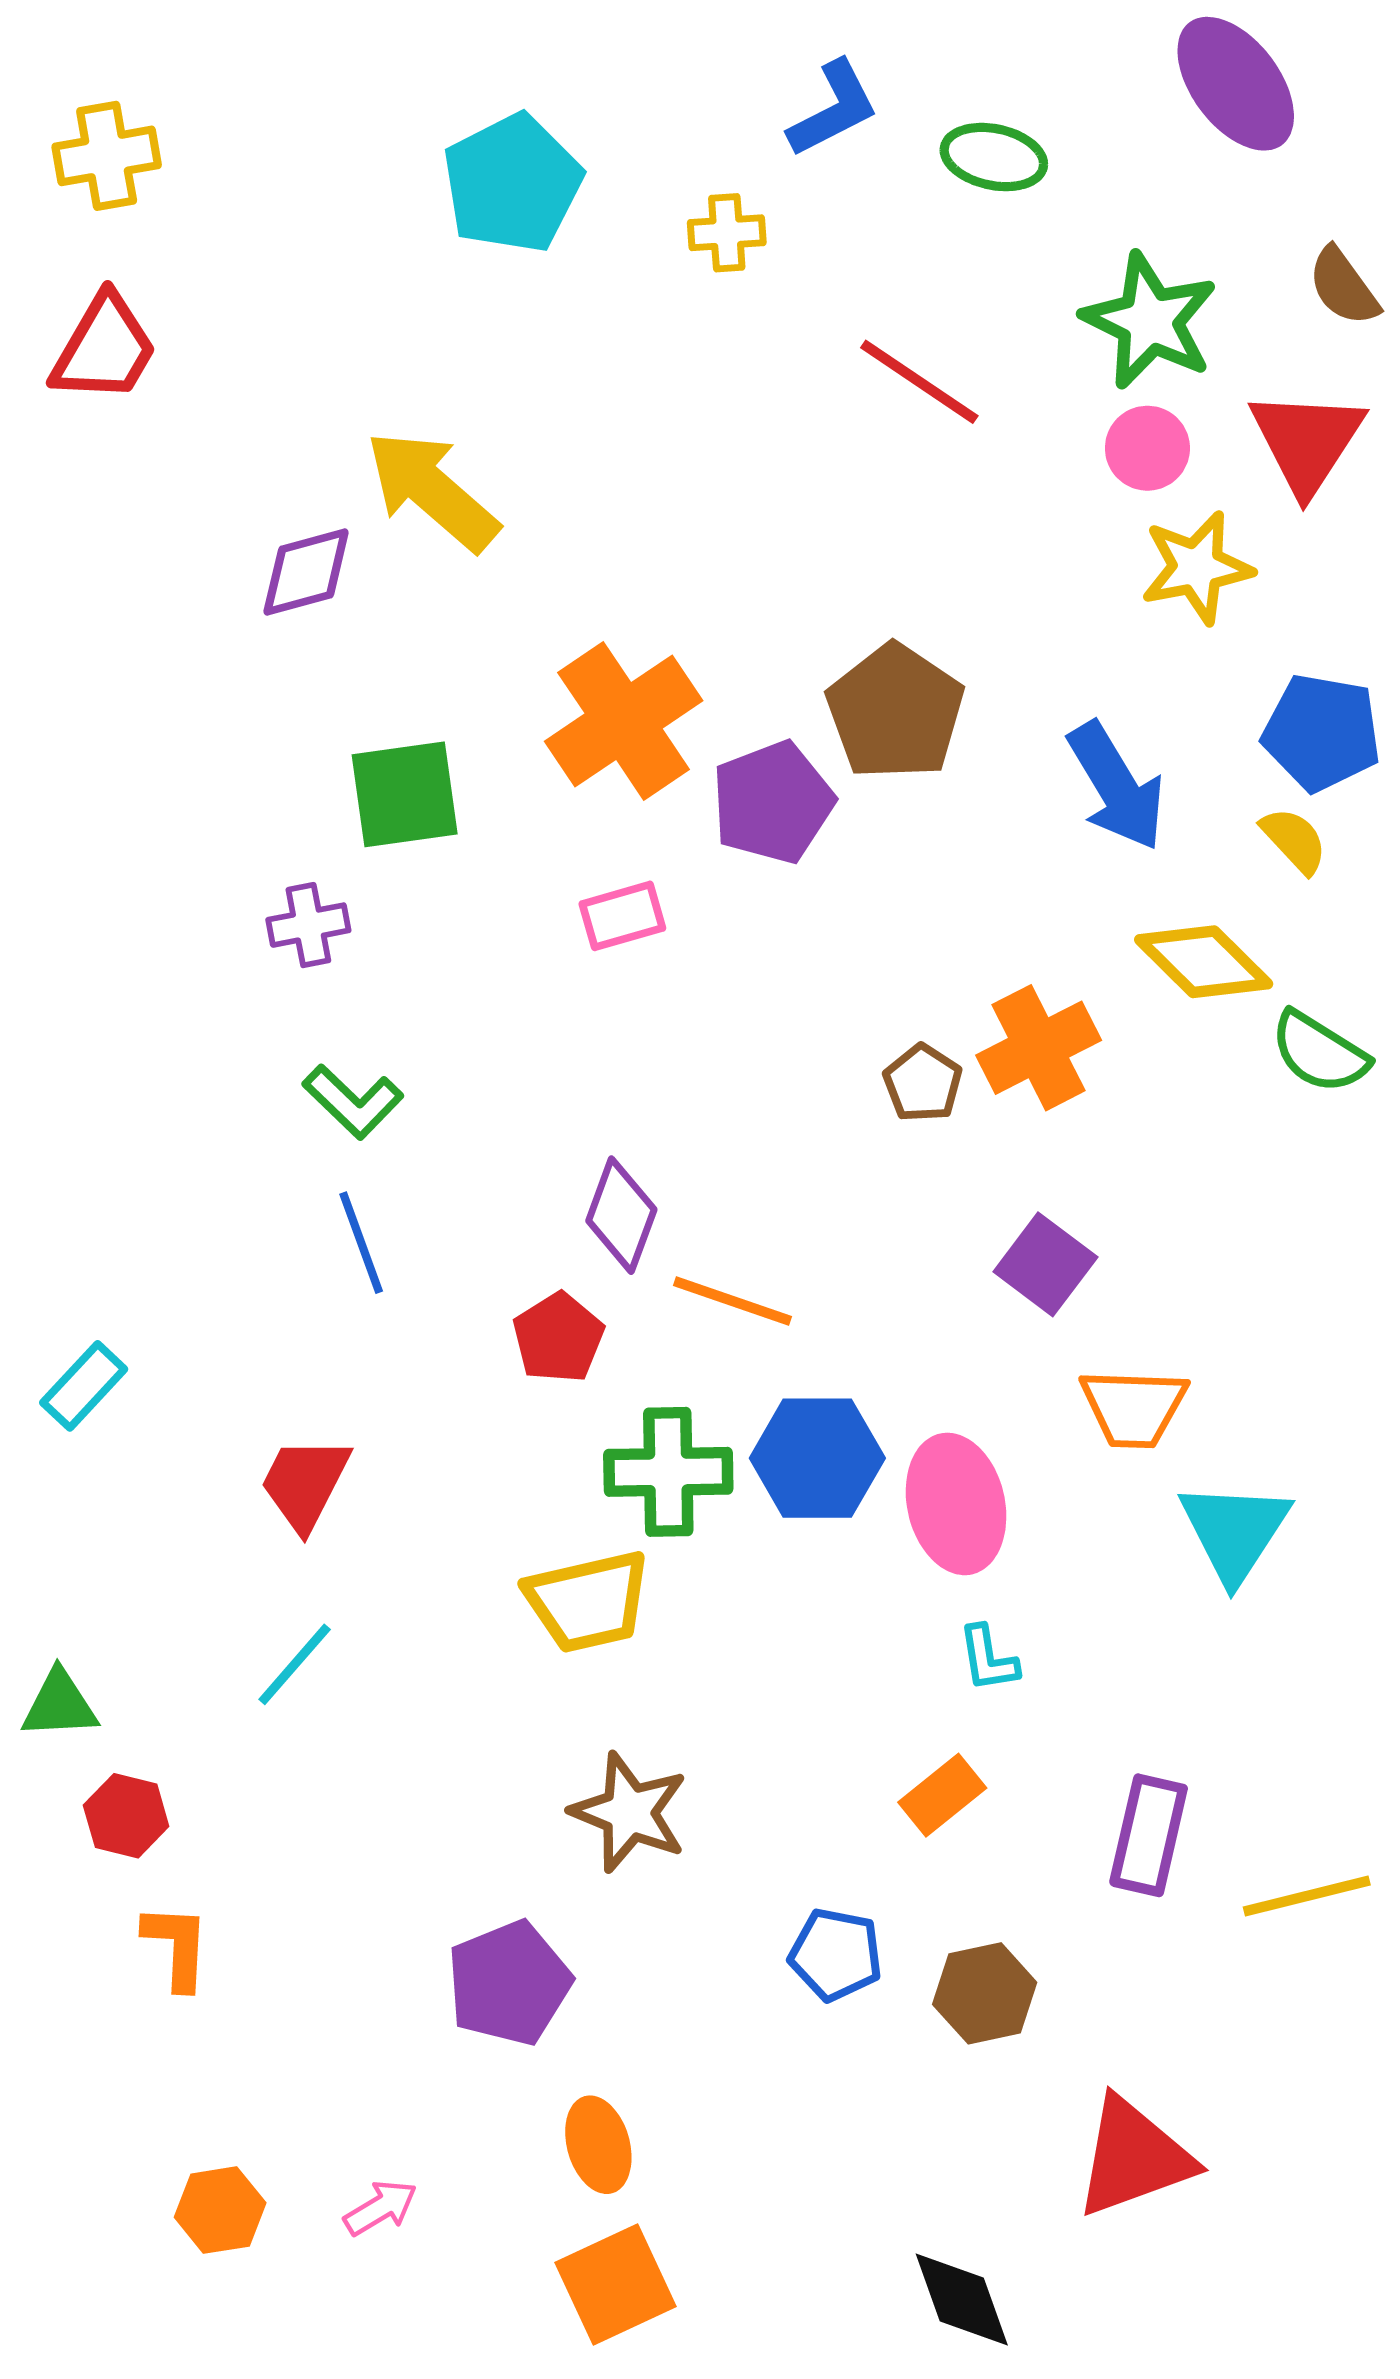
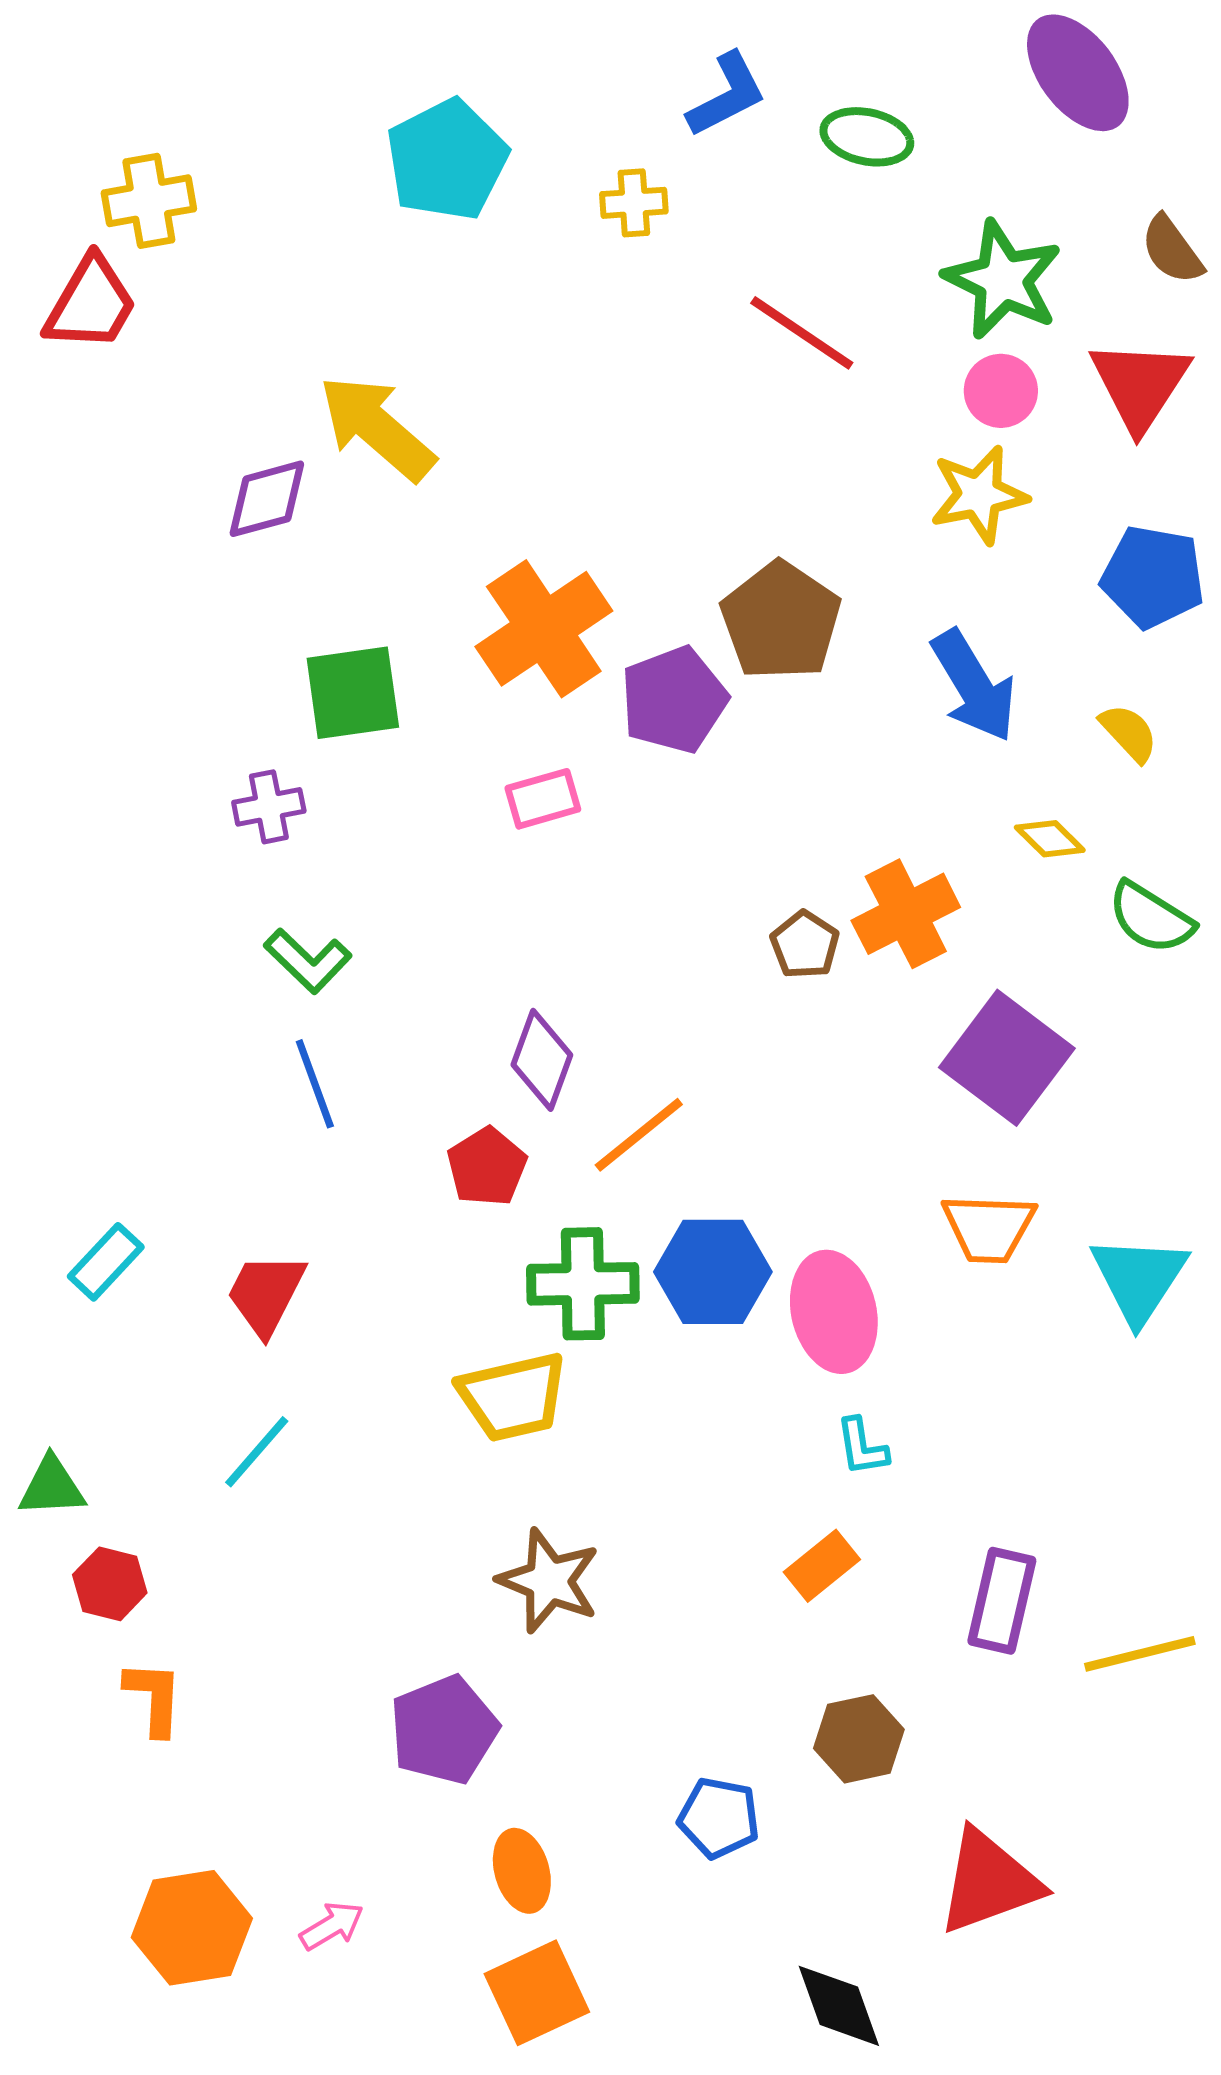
yellow cross: (107, 156) -> (149, 201), moved
yellow star: (1197, 567) -> (979, 495), moved
blue pentagon: (1322, 732) -> (1153, 577), moved
yellow diamond: (1204, 962) -> (1050, 839), size x0.6
purple square: (1045, 1264) -> (1007, 1058), moved, size x1.5
orange line: (732, 1301) -> (639, 1135), turned -58
cyan rectangle: (84, 1386) -> (106, 1262), moved
cyan triangle: (1235, 1531) -> (1139, 1279), moved
blue pentagon: (836, 1954) -> (719, 1818), moved
orange hexagon: (220, 2210) -> (192, 1928), size x1.5

